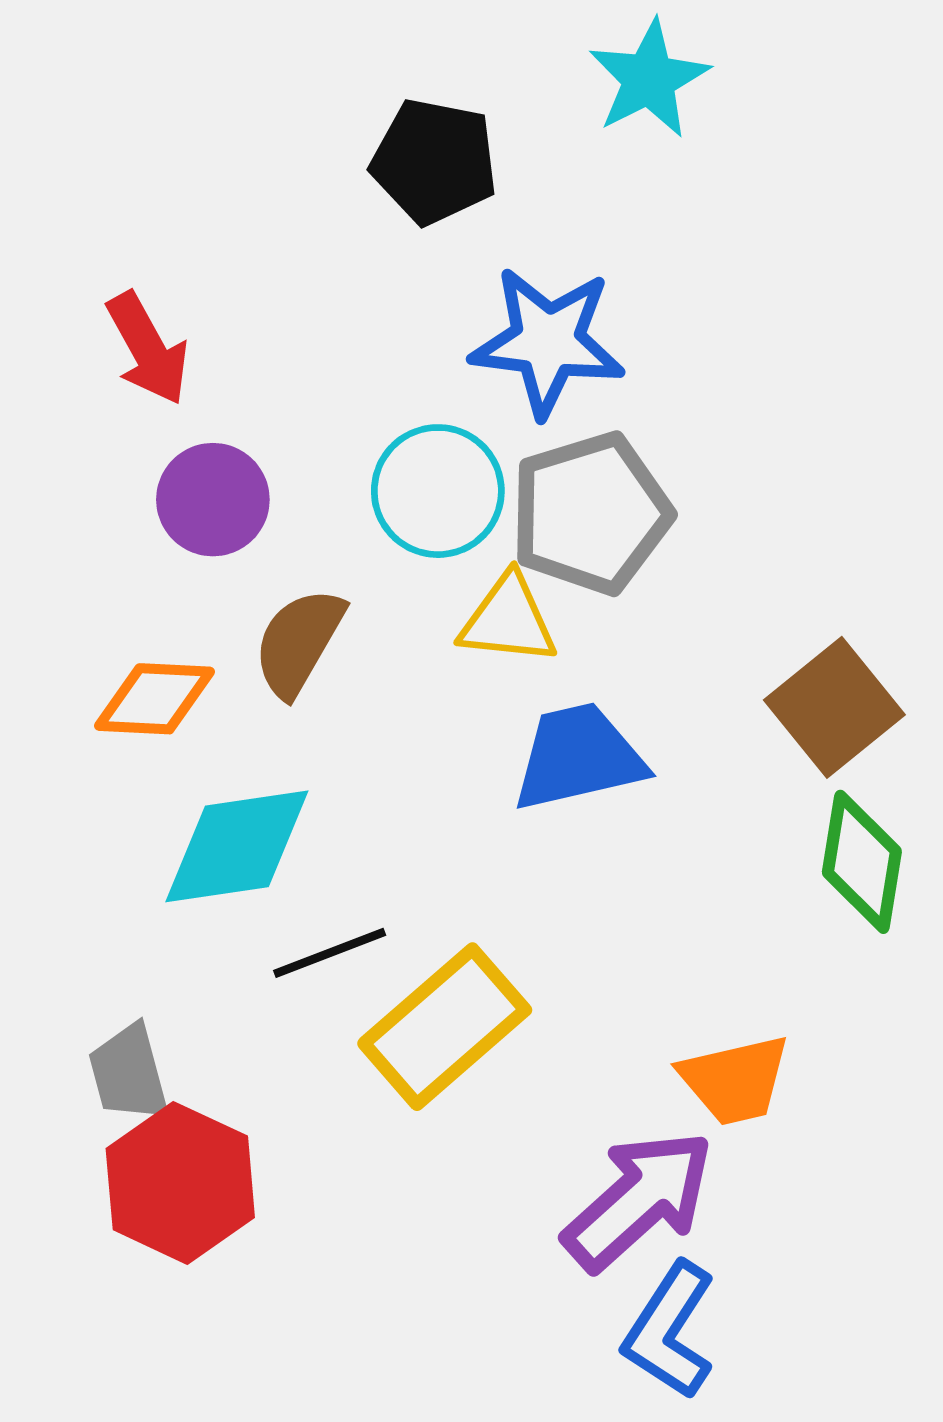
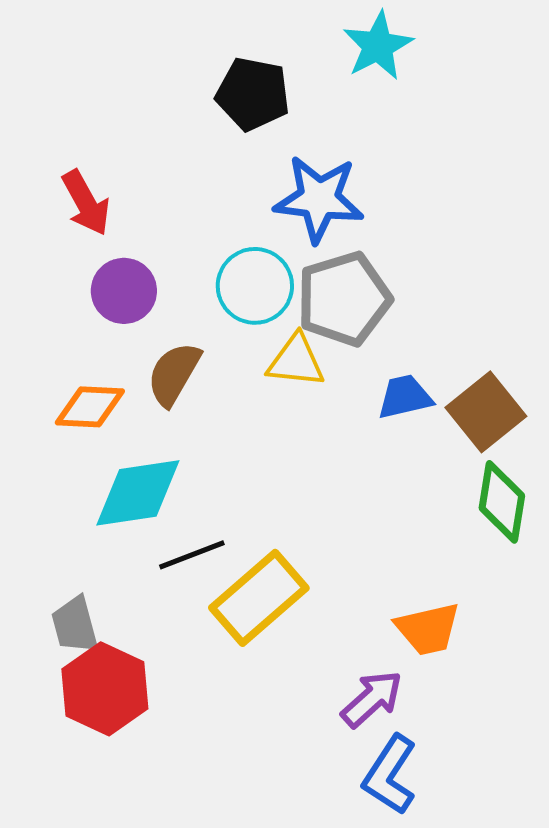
blue trapezoid: (579, 757) -> (405, 397), moved, size x0.7
purple arrow: (639, 1200) -> (372, 699), size x0.7

